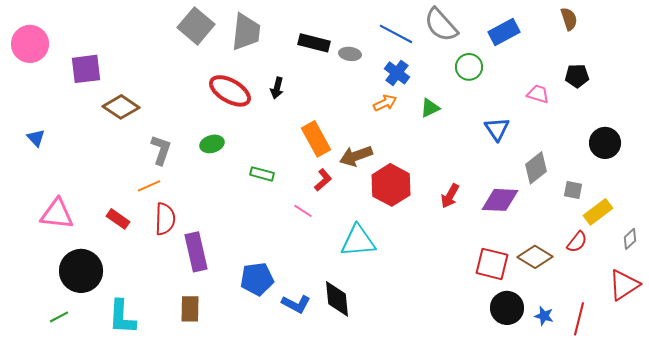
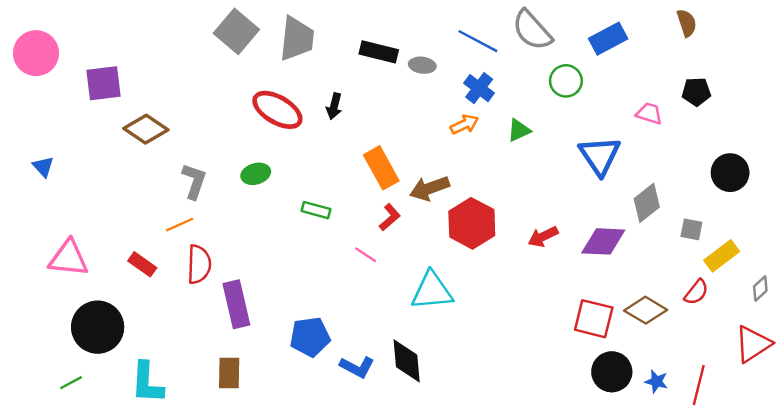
blue triangle: (497, 129) -> (600, 156), size x1.4
red arrow: (450, 196) -> (543, 237), turned 35

